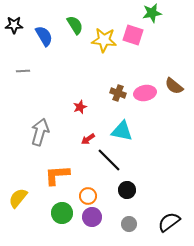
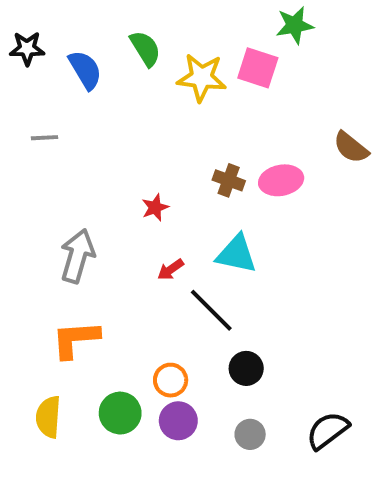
brown semicircle: (174, 86) -> (351, 147), moved
orange L-shape: (57, 175) -> (76, 339), moved
yellow semicircle: (18, 198) -> (48, 417), moved, turned -35

